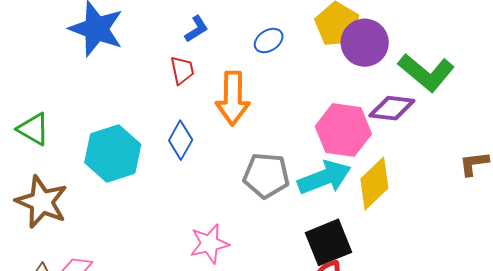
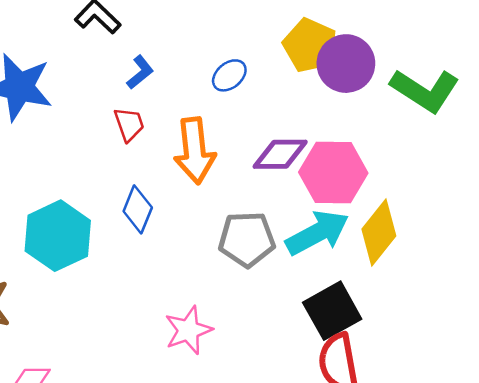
purple diamond: (392, 108) -> (280, 154), moved

